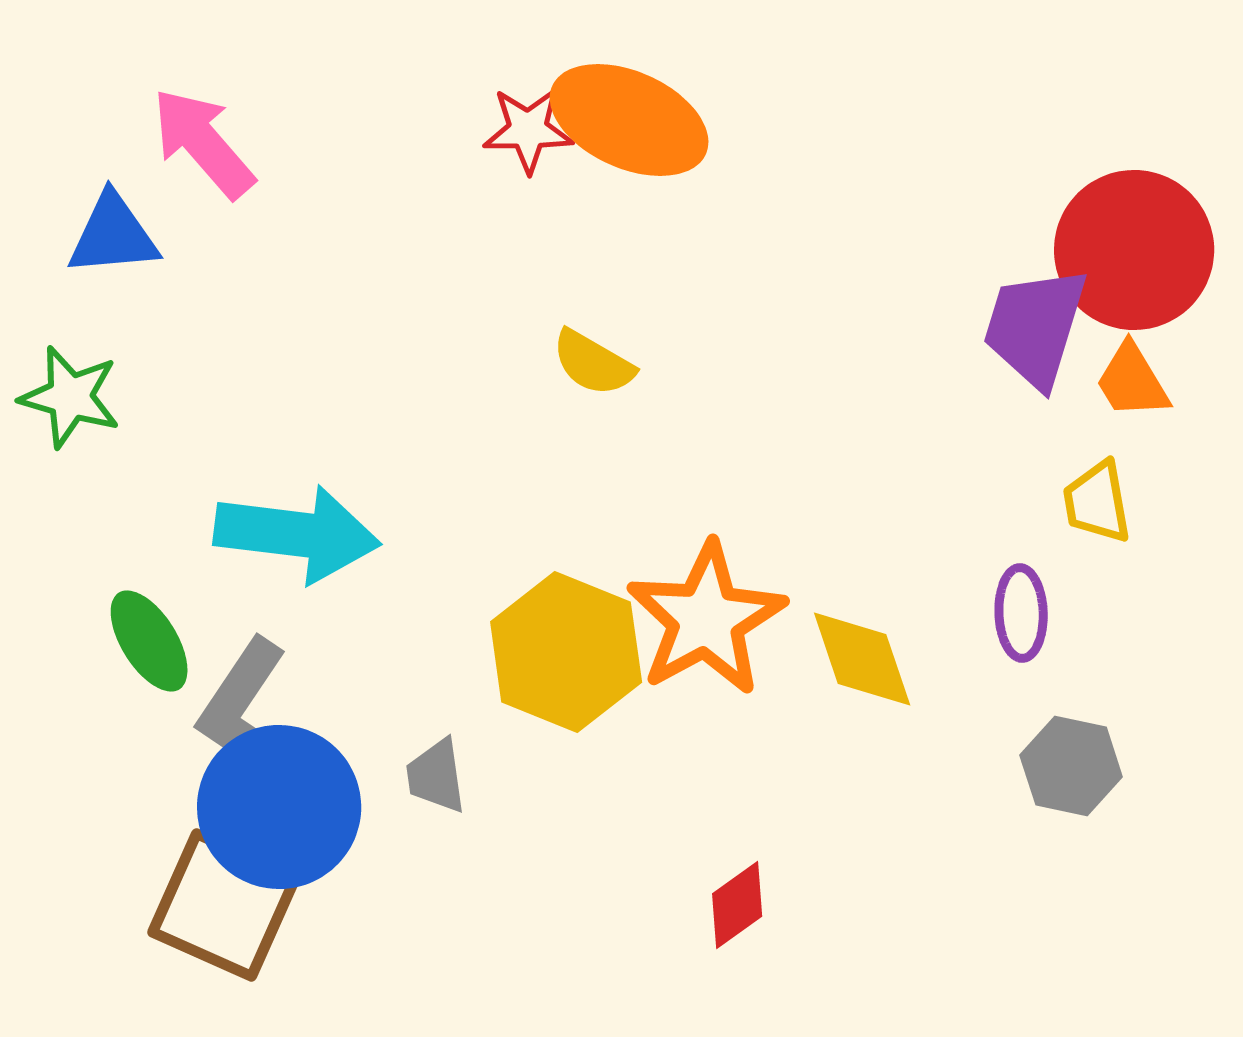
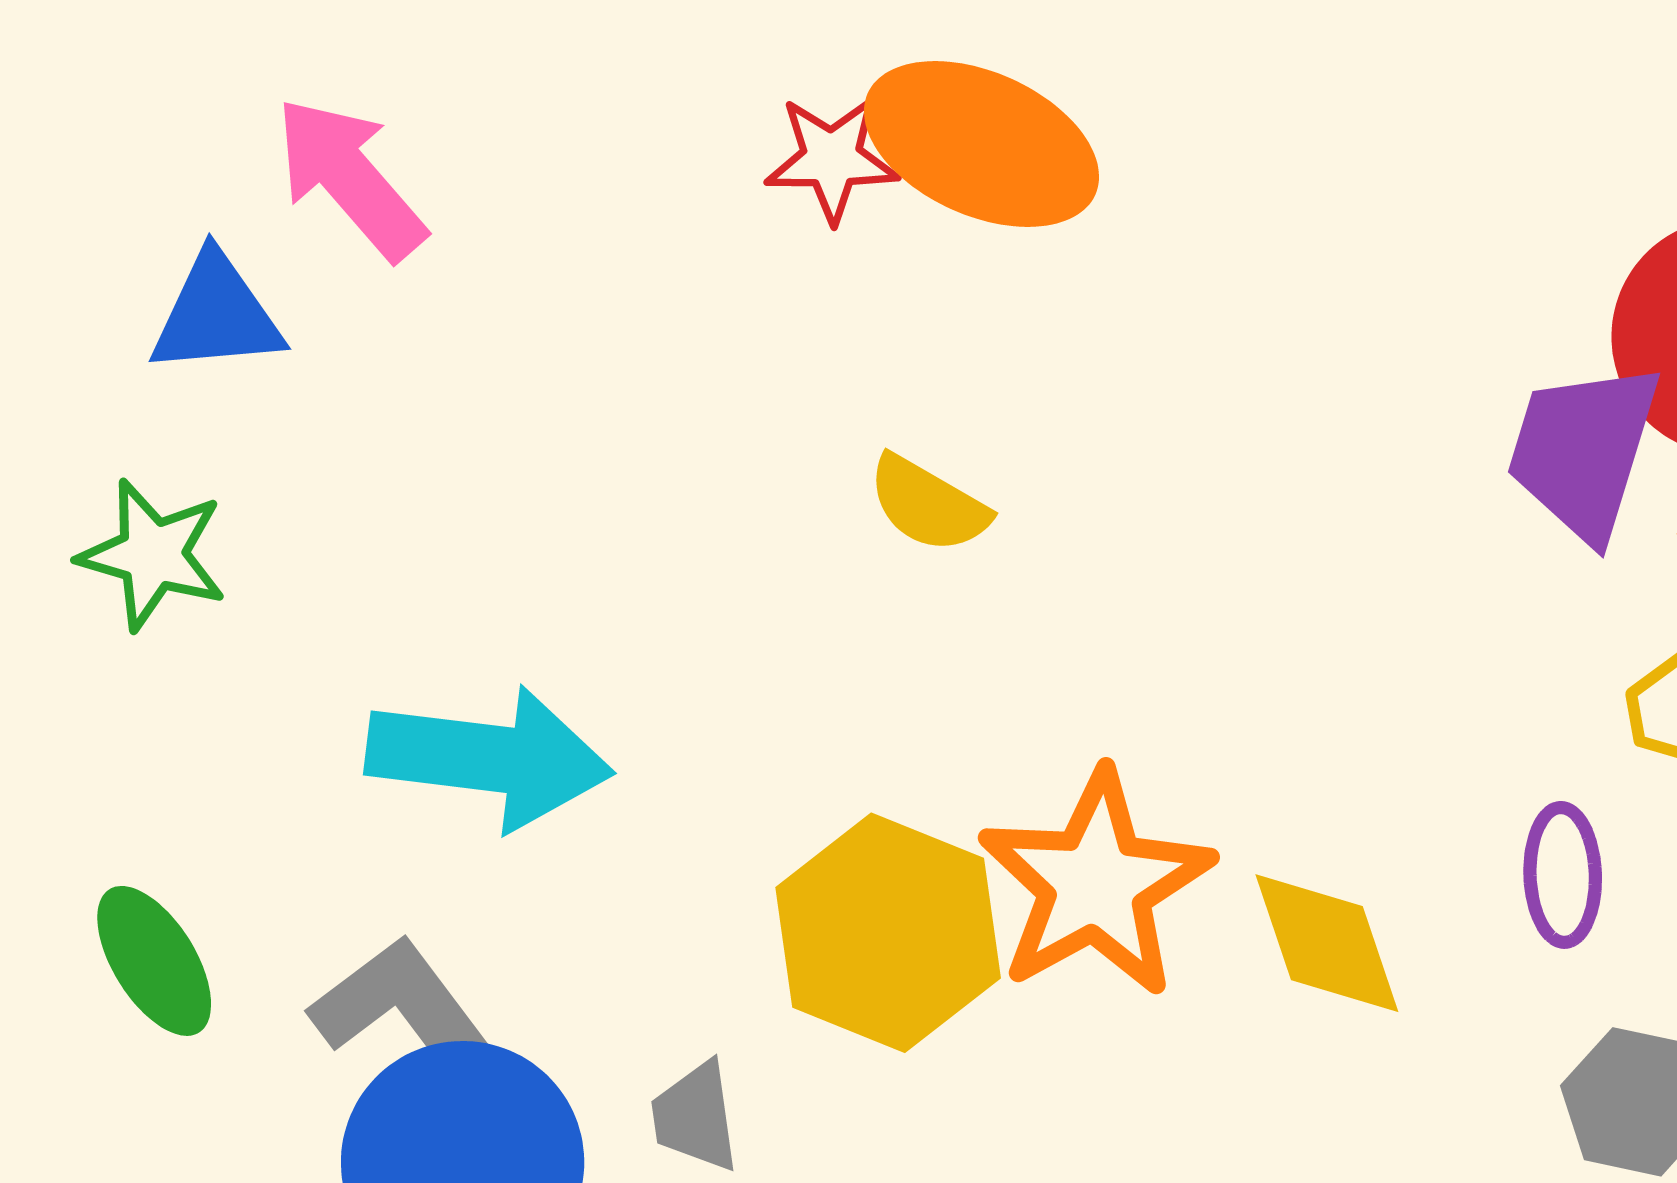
green ellipse: (149, 641) -> (154, 961), moved
gray L-shape: (243, 707) -> (409, 1014), turned 109

